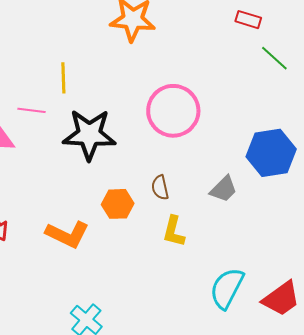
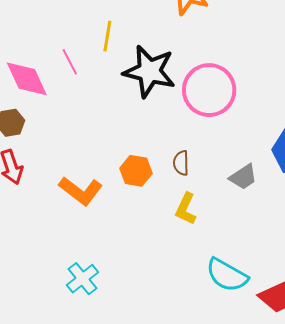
pink line: (31, 110) -> (70, 62), turned 44
black star: (89, 135) -> (149, 71), moved
cyan semicircle: (227, 288) -> (227, 275), turned -99

